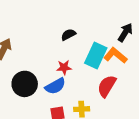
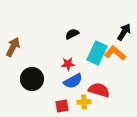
blue semicircle: (55, 86) -> (73, 81), moved
red semicircle: (107, 86) -> (99, 90), moved, turned 75

